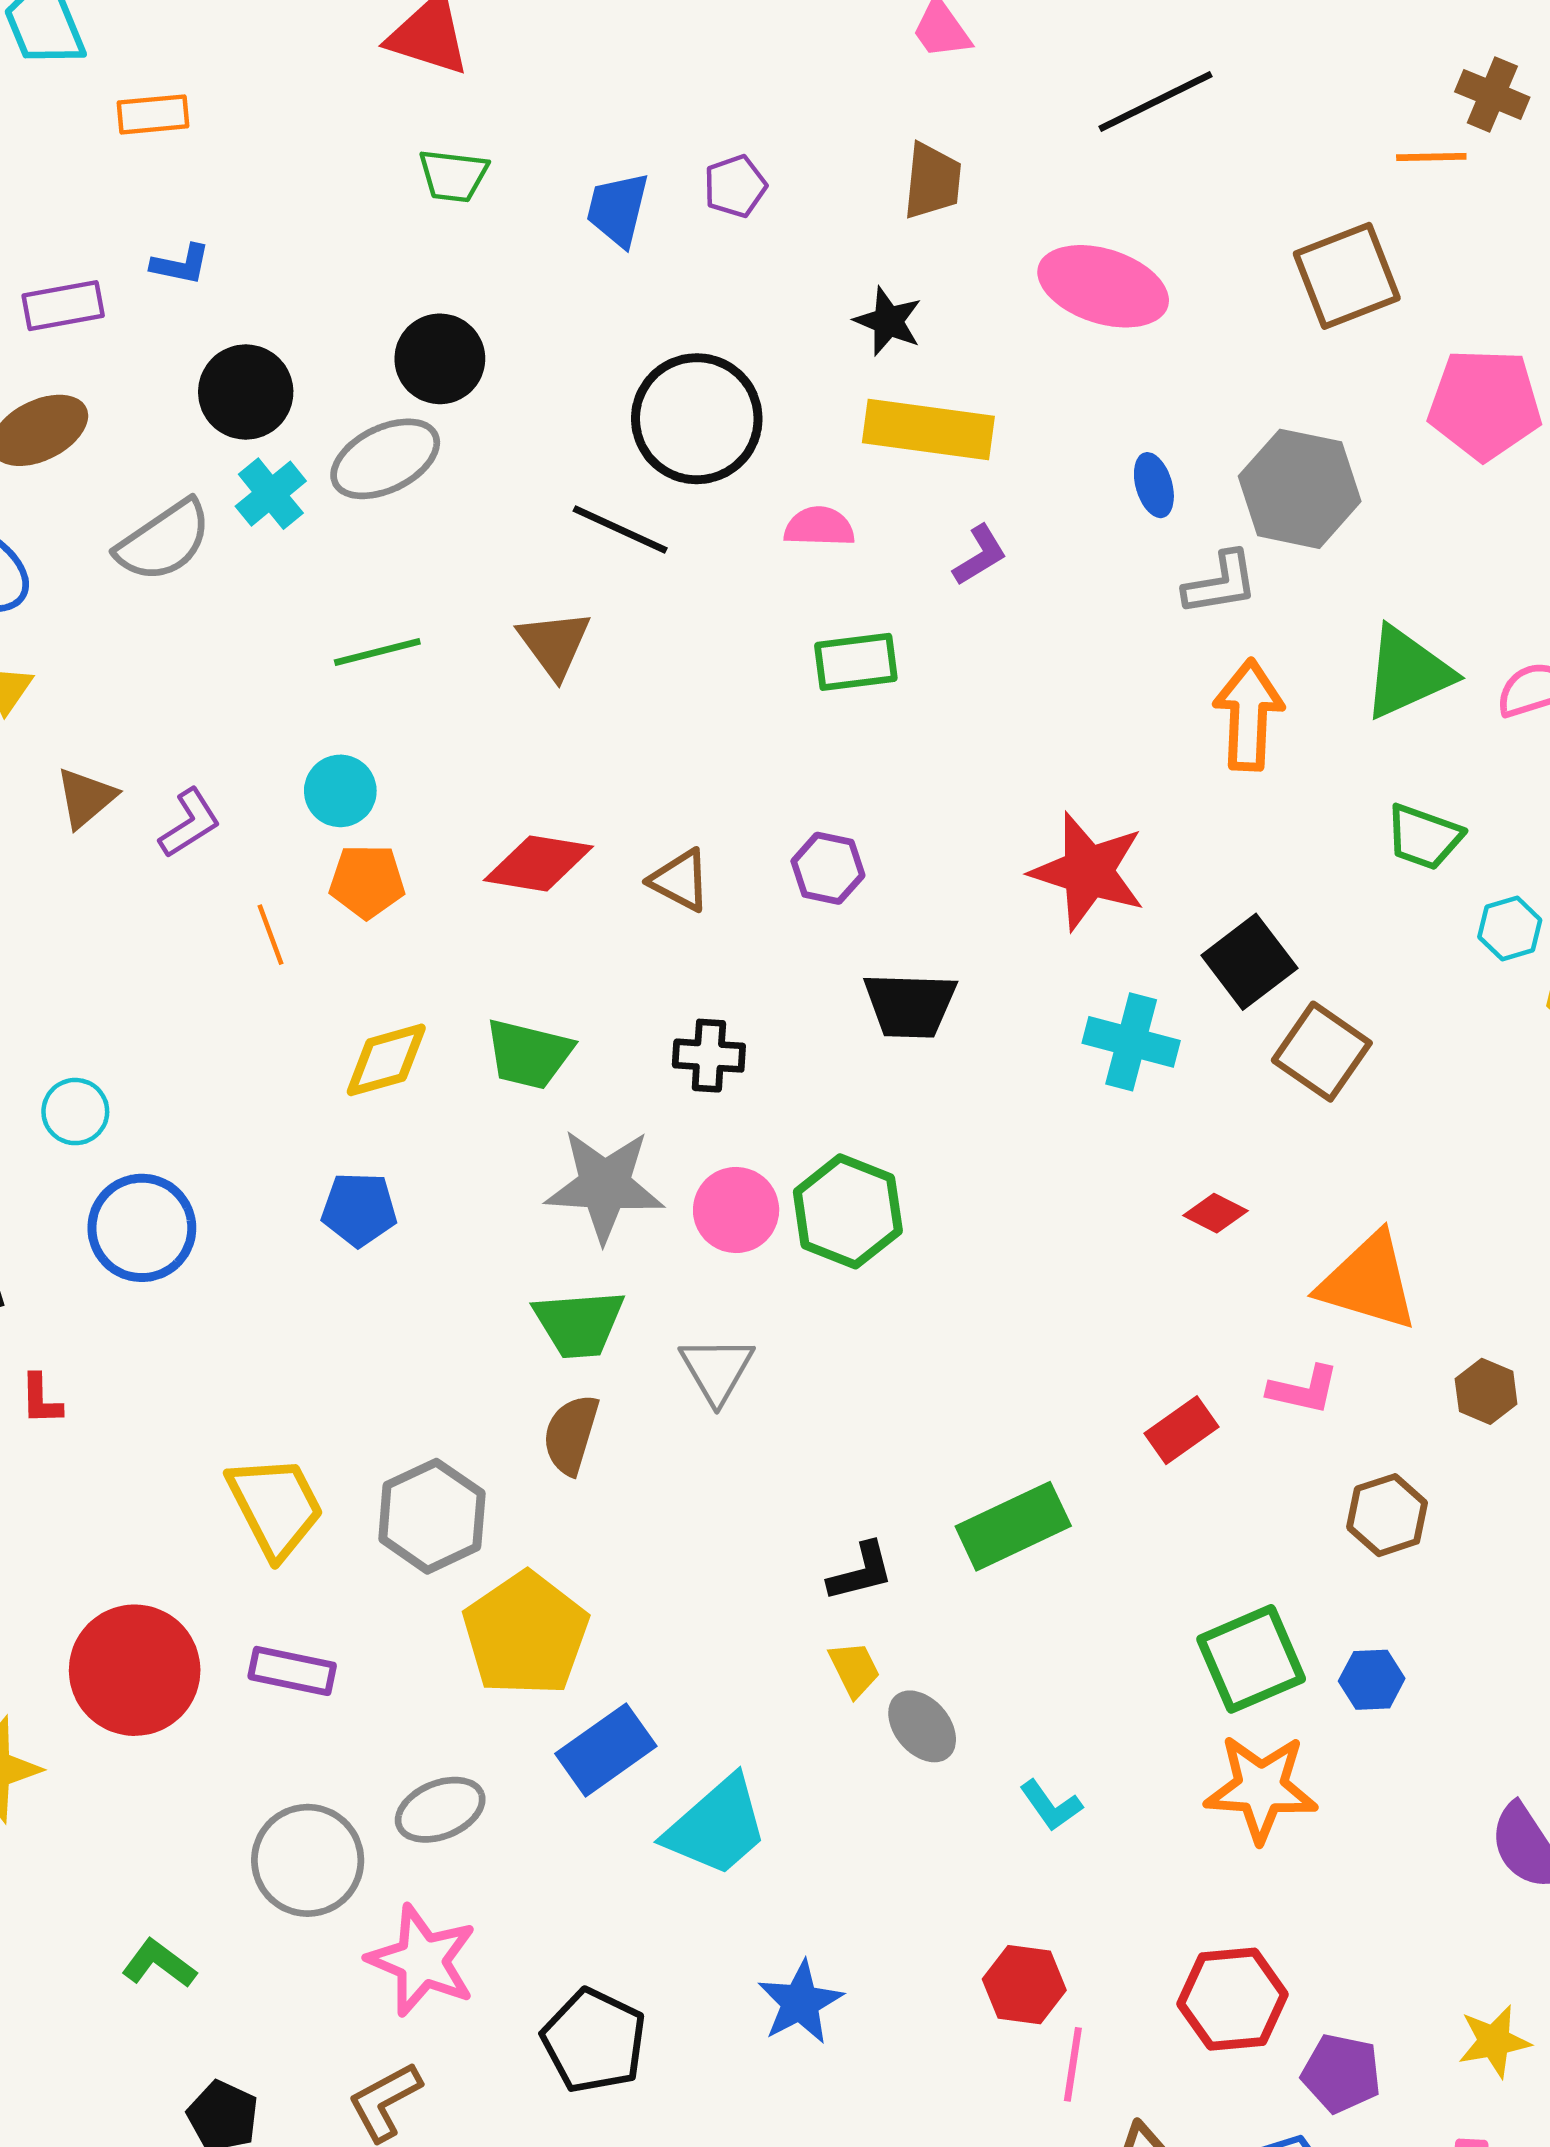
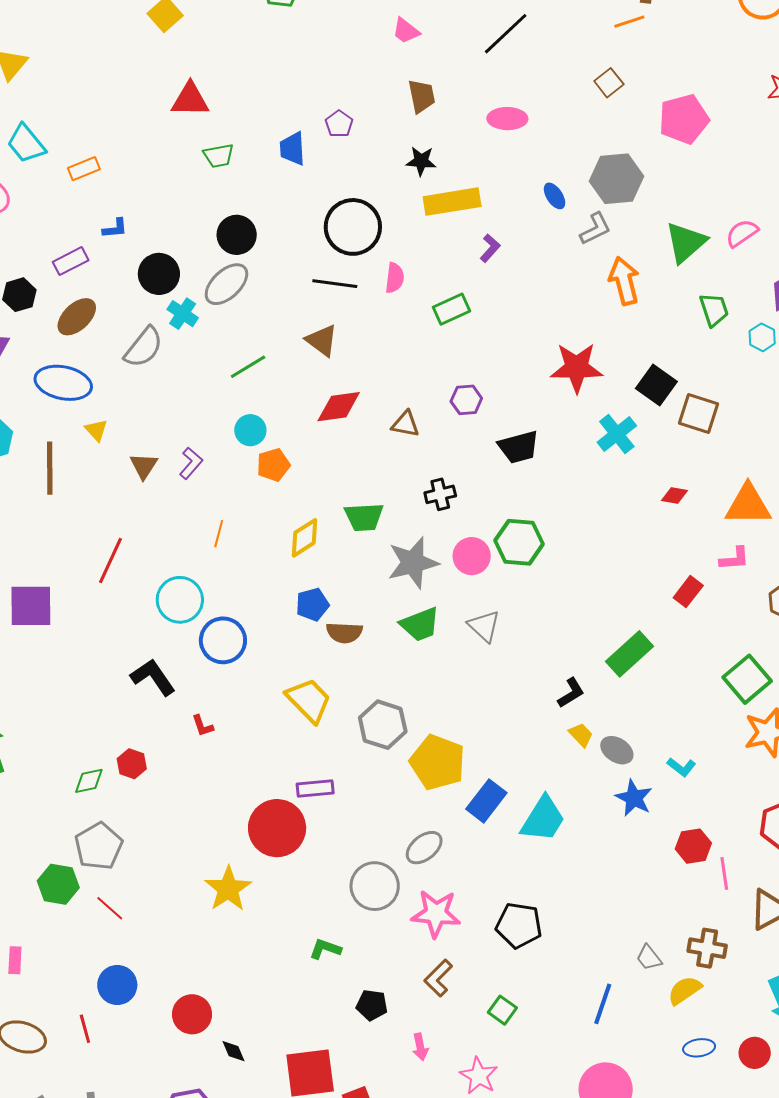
brown square: (1347, 276) -> (609, 83), size x0.6
pink ellipse: (1103, 286) -> (507, 119), size x0.7
pink semicircle: (819, 527) -> (395, 278), moved, turned 112
green trapezoid: (1424, 837) -> (714, 310), turned -111
red diamond: (538, 863) -> (339, 407), moved
orange line: (271, 935) -> (219, 534), moved, turned 52
cyan cross: (1131, 1042) -> (617, 434), turned -36
cyan circle: (75, 1112) -> (180, 600), size x1.6
brown semicircle: (571, 1434) -> (344, 633), moved, turned -87
yellow trapezoid: (276, 1506) -> (309, 700), moved
purple rectangle: (292, 1671) -> (315, 788), moved
blue star: (800, 2002) -> (634, 798), moved

